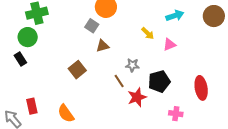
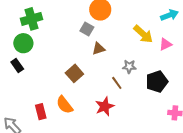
yellow arrow: (148, 33) -> (143, 34), size x1.5
red star: (137, 97) -> (105, 106), moved
red rectangle: (32, 106) -> (41, 112), moved
orange semicircle: (66, 113) -> (65, 105), moved

